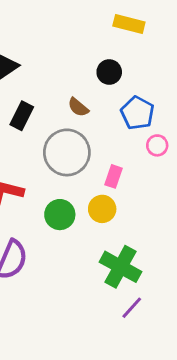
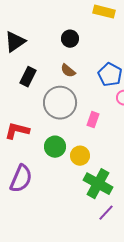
black circle: (109, 72) -> (70, 39), moved
yellow circle: (102, 209) -> (80, 156), moved

